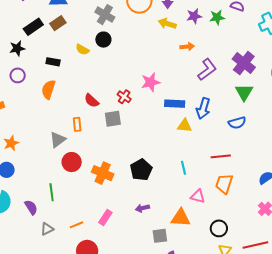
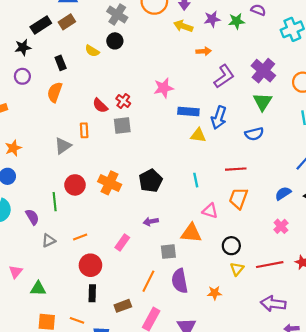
black rectangle: (53, 62) -> (61, 63), turned 56
red cross: (124, 97) -> (123, 101), moved
red circle: (72, 162) -> (75, 185), moved
pink rectangle: (105, 218) -> (122, 242), moved

